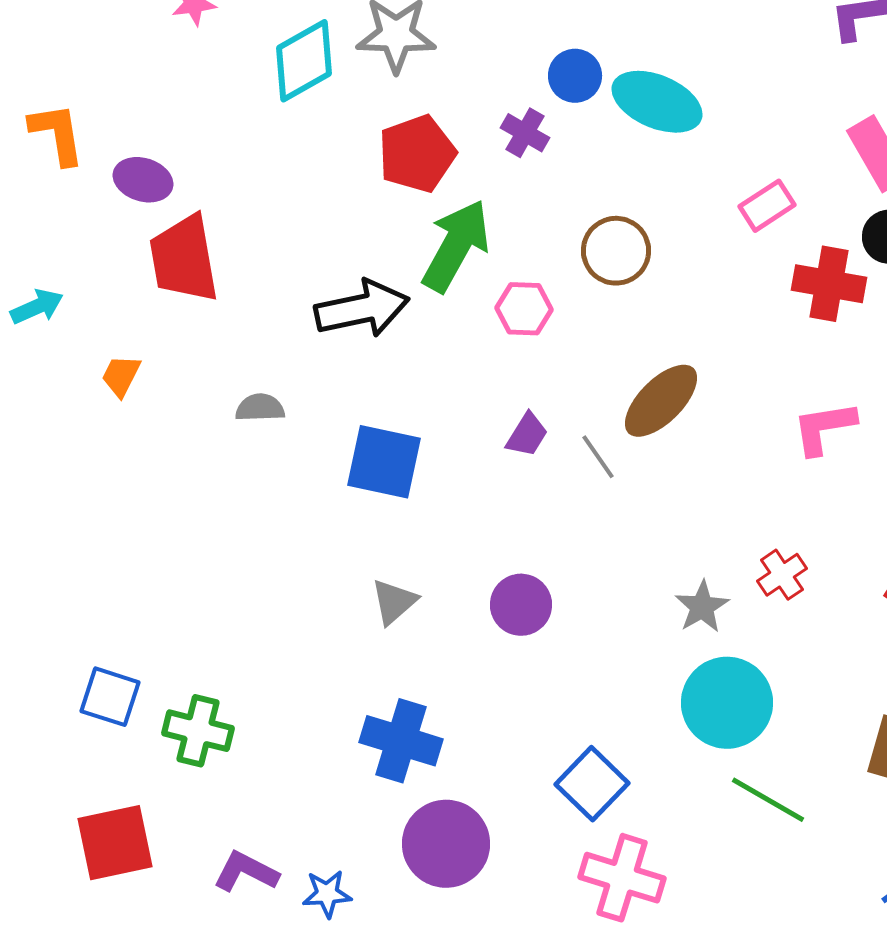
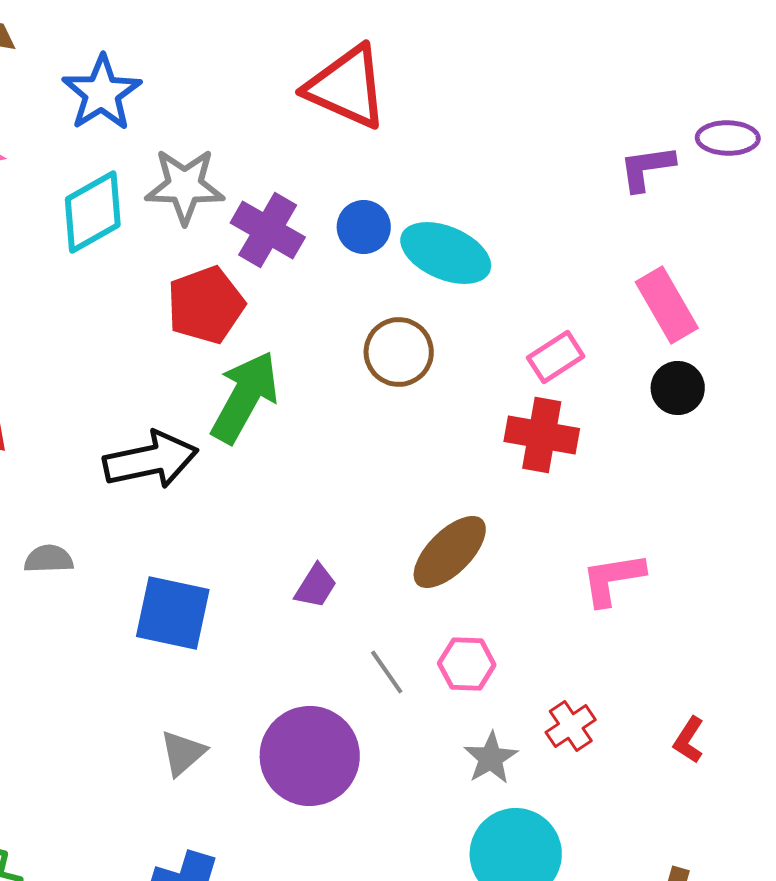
purple cross: (525, 133) -> (268, 230), moved, size x1.5
brown circle: (616, 251) -> (399, 352), moved
red cross: (829, 284) -> (542, 435), moved
pink hexagon: (524, 309) -> (467, 664), moved
gray line: (598, 457) -> (387, 672), moved
purple circle: (521, 605) -> (310, 756), size x1.6

